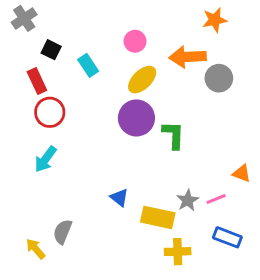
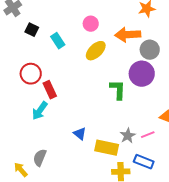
red rectangle: (37, 81) -> (50, 90), moved
purple circle: (136, 118) -> (142, 74), moved
cyan arrow: (45, 159) -> (40, 111), moved
blue rectangle: (227, 237) -> (144, 162), moved

